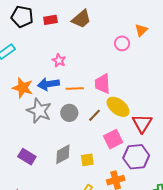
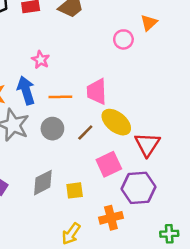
blue arrow: (48, 84) -> (26, 90), turned 80

